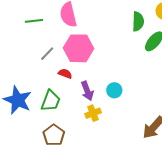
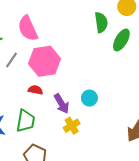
gray line: (47, 54) -> (12, 60), moved

